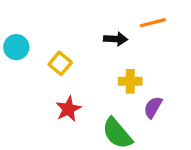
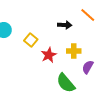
orange line: (153, 23) -> (88, 15), turned 56
red star: (68, 109) -> (49, 55), moved

